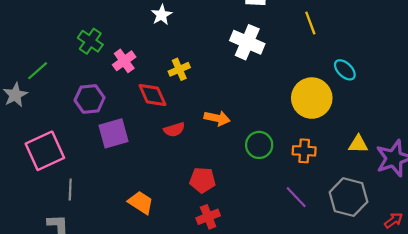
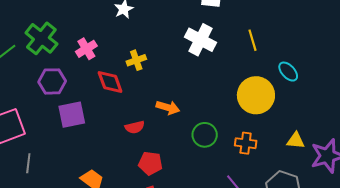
yellow line: (310, 23) -> (252, 40), moved
green cross: (90, 41) -> (41, 38), moved, size x1.4
red semicircle: (174, 130) -> (135, 127), moved

